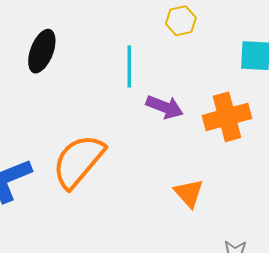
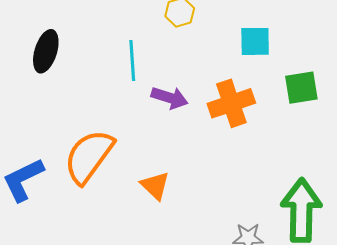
orange triangle: (189, 193) -> (155, 186), moved

